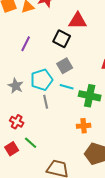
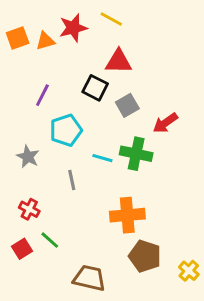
gray square: (65, 66) -> (127, 105), moved
cyan pentagon: (42, 80) -> (66, 130), moved
green cross: (90, 96) -> (136, 154), moved
orange cross: (84, 126) -> (127, 215), size x1.6

